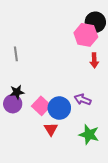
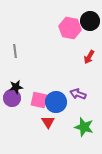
pink hexagon: (86, 35) -> (70, 28), moved
red arrow: (94, 60) -> (89, 57), turned 32
pink square: (41, 106) -> (39, 100), turned -30

